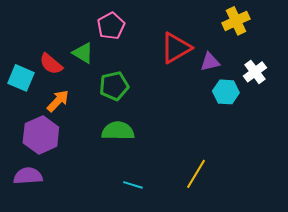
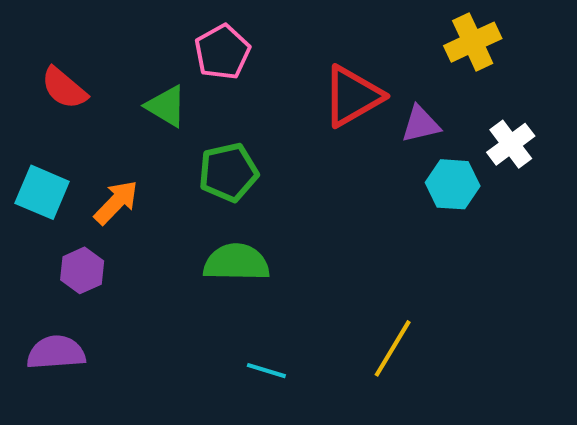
red semicircle: (51, 64) -> (64, 88), moved
cyan square: (21, 78) -> (42, 192), moved
purple hexagon: (41, 135) -> (82, 270), size x0.6

